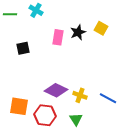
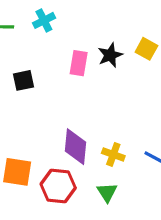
cyan cross: (36, 10) -> (44, 20), turned 32
purple diamond: (56, 90) -> (75, 147), turned 70

